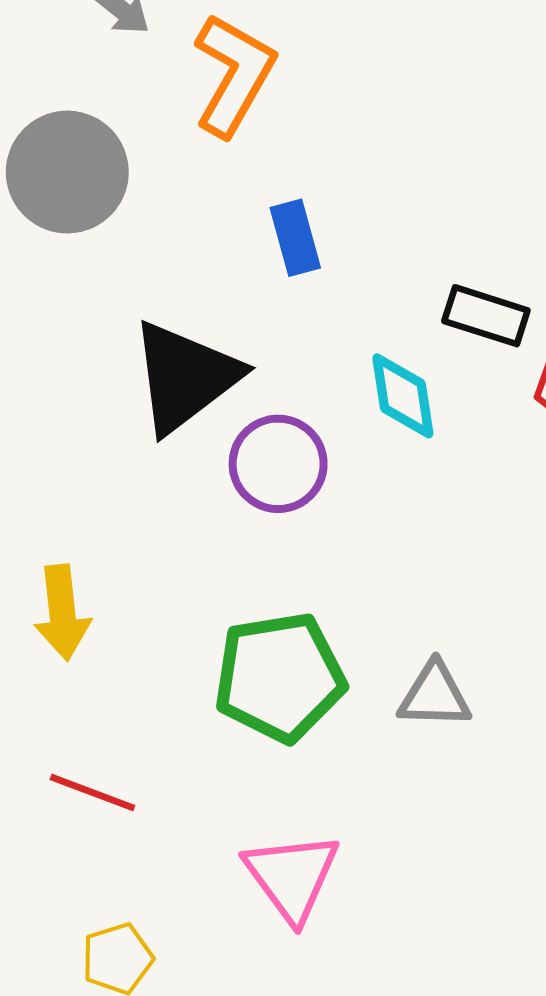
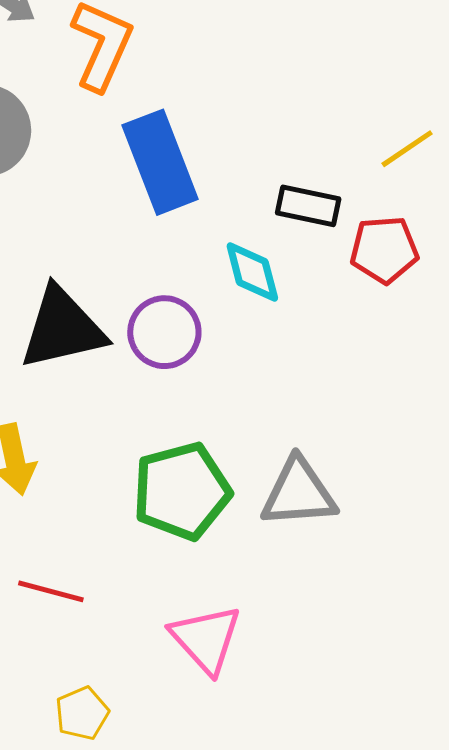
blue rectangle: (295, 238) -> (160, 162), size x1.8
black triangle: (185, 377) -> (62, 328), moved, turned 30
gray triangle: (435, 695) -> (299, 493), size x1.4

